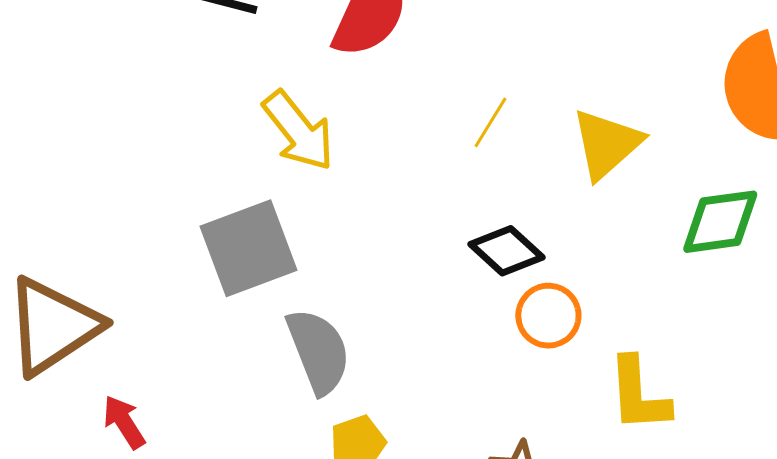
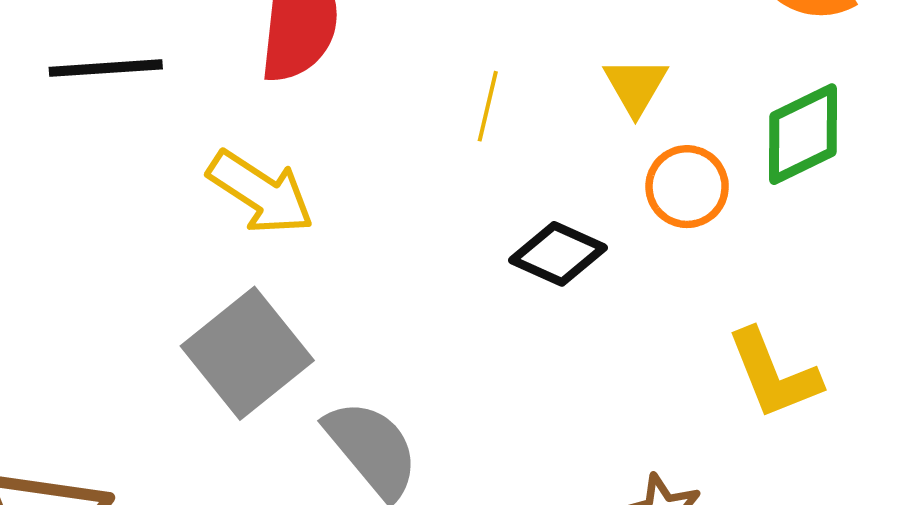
yellow triangle: (607, 144) -> (636, 86), size x0.7
orange circle: (548, 316) -> (687, 187), moved

